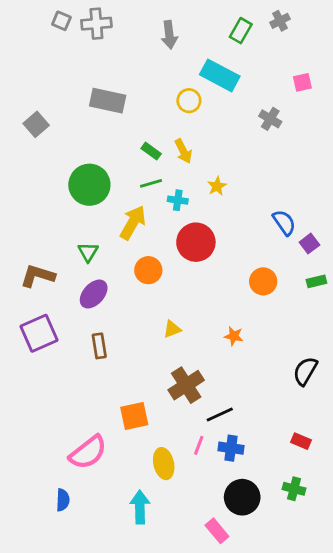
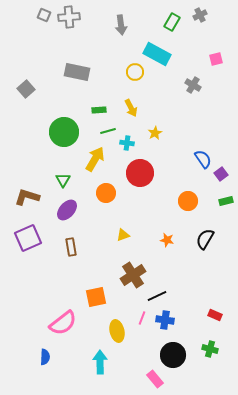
green rectangle: (151, 151) -> (99, 110), moved, turned -40
black semicircle: (305, 371) -> (205, 239), moved

